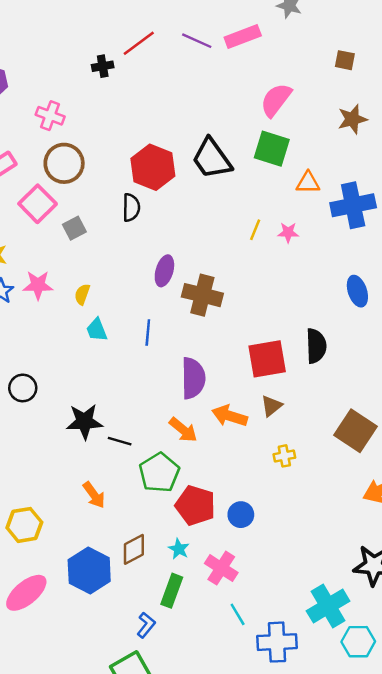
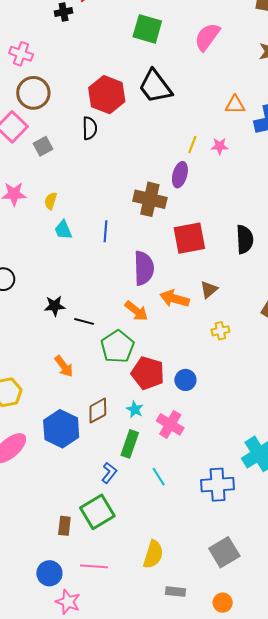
green square: (272, 149) -> (147, 29), moved
purple ellipse: (164, 271) -> (180, 175), moved
red square: (267, 359) -> (189, 238), moved
black star: (84, 422) -> (55, 306), size x0.7
cyan line: (238, 614) -> (159, 477), moved

